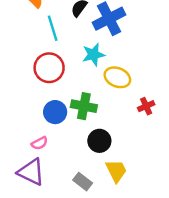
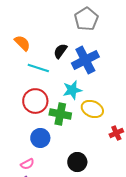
cyan line: (53, 28) -> (38, 68), turned -55
green cross: (84, 106) -> (60, 114), moved

